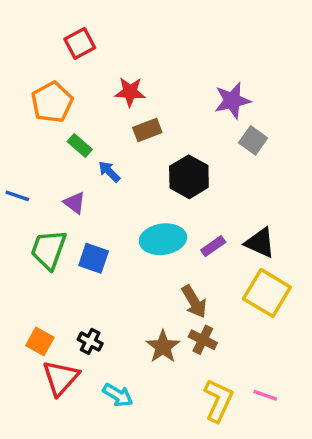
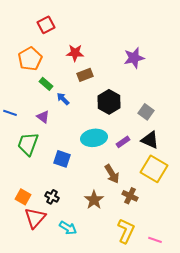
gray square: (253, 140) -> (146, 112), moved
blue square: (94, 258) -> (62, 159), moved
brown cross: (203, 340) -> (130, 196), moved
pink line: (265, 395) -> (155, 240), moved

